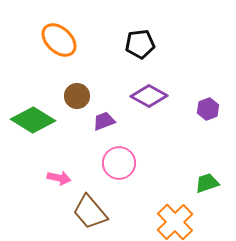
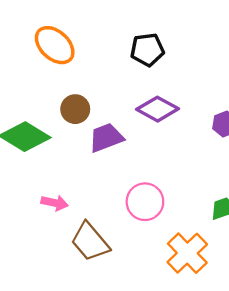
purple trapezoid: (104, 121) -> (106, 138), size x1.4
pink circle: (119, 163) -> (145, 202), moved

